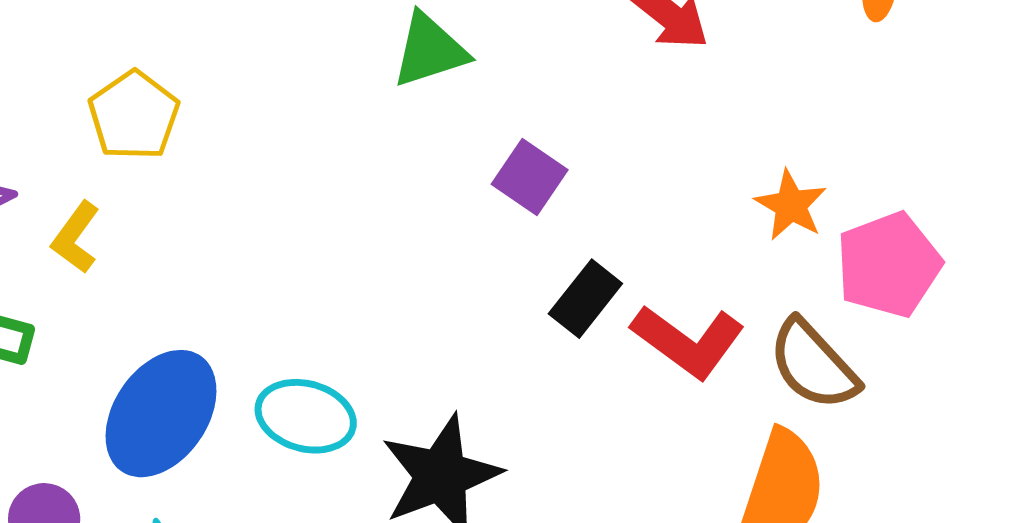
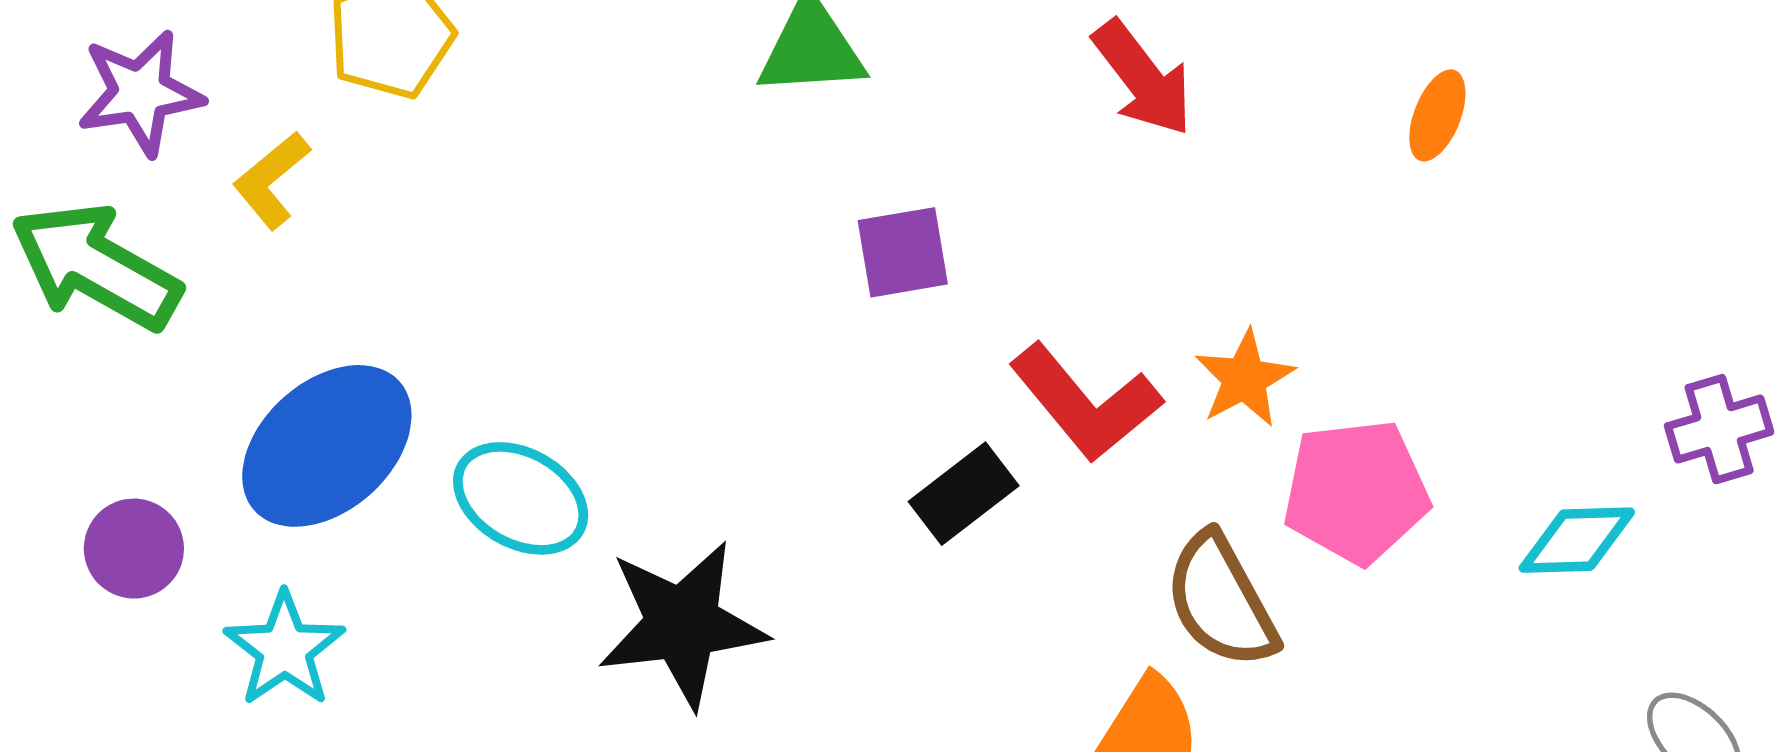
purple square: (530, 177) -> (903, 252), turned 32
black rectangle: (585, 299) -> (964, 494), moved
red L-shape: (688, 341) -> (1086, 403), moved

